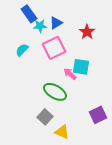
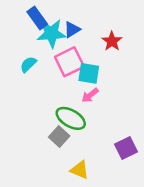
cyan star: (40, 26) -> (51, 33), size x1.6
cyan square: (81, 67) -> (89, 73), moved
pink arrow: (70, 74) -> (90, 95), turned -80
gray square: (45, 117) -> (59, 136), moved

